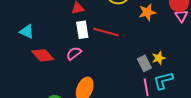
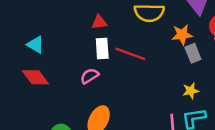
red diamond: (43, 55) -> (35, 77), moved
gray rectangle: (144, 63) -> (193, 53), moved

